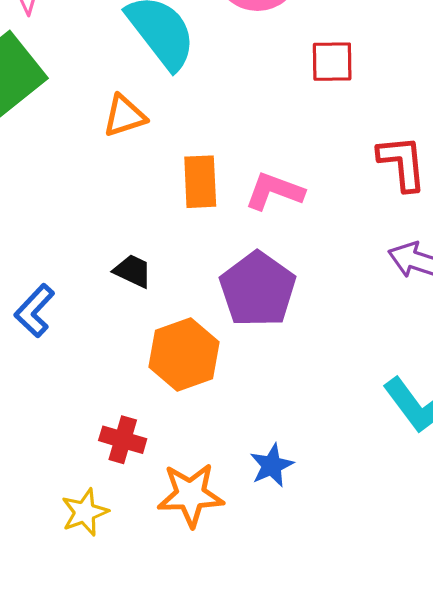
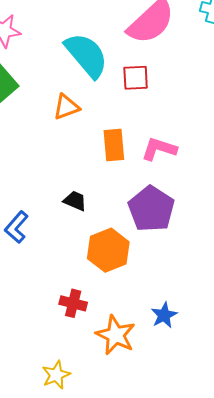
red square: (332, 62) -> (136, 78), moved
orange star: (191, 495) -> (116, 335), turned 30
yellow star: (85, 512) -> (56, 375), moved

